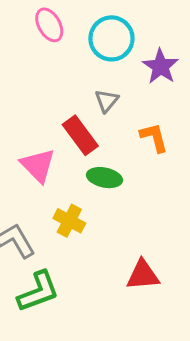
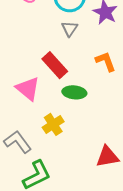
gray triangle: (107, 101) -> (70, 29), moved
yellow cross: (69, 221) -> (53, 124), turned 35

